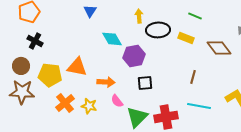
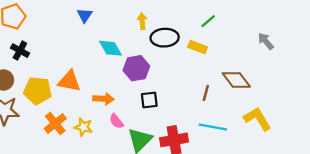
green line: (195, 16) -> (208, 21), turned -64
brown diamond: (219, 48) -> (236, 80), moved

